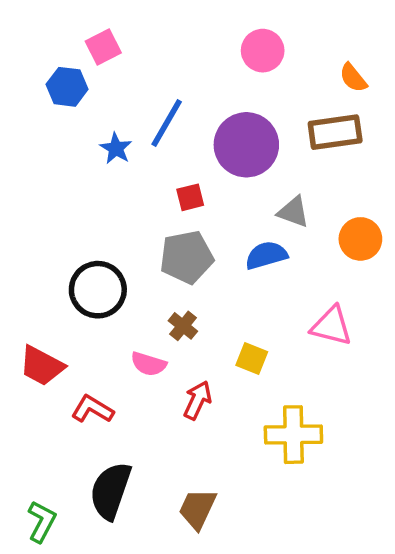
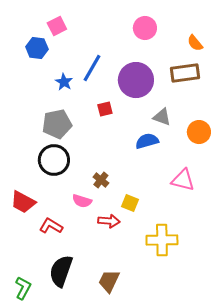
gray pentagon: (187, 257) -> (57, 124), moved
yellow square: (252, 359) -> (130, 203), moved
red arrow: (197, 400) -> (109, 221), turned 70

